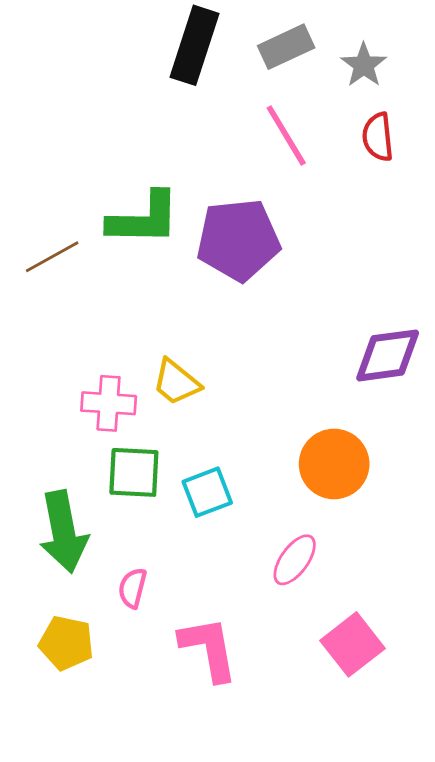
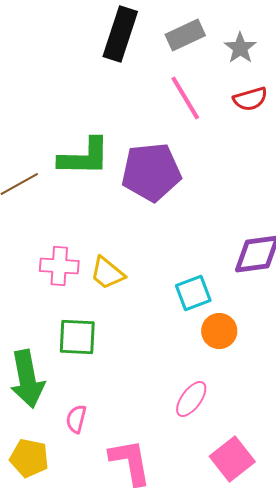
red semicircle: (378, 137) -> (250, 99), turned -100
pink cross: (109, 403) -> (59, 266), moved
orange circle: (334, 464) -> (219, 331), size x0.7
cyan square: (207, 492) -> (193, 293), moved

